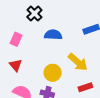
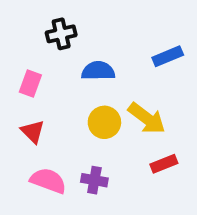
black cross: (34, 14) -> (61, 34), turned 35
yellow circle: (53, 73) -> (104, 122), moved

